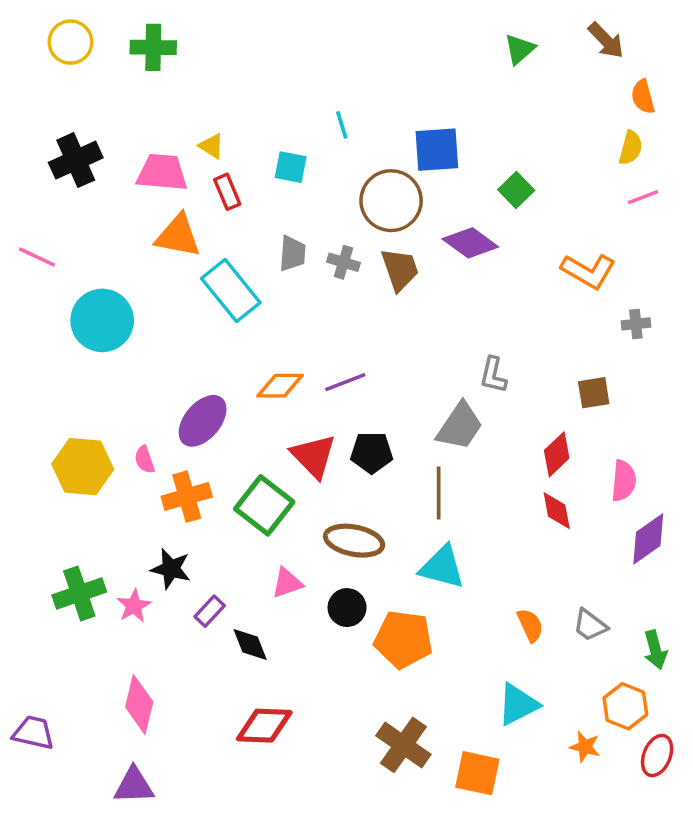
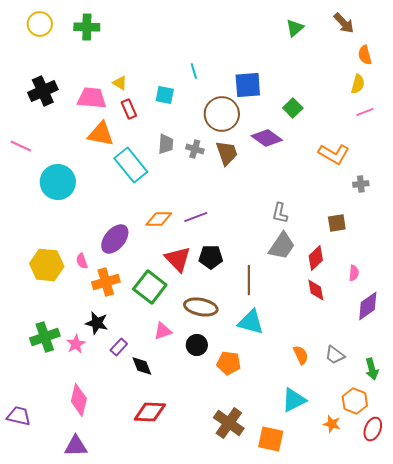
gray trapezoid: (460, 426) -> (282, 246), moved
pink semicircle: (624, 481) -> (354, 273), size x0.7
orange pentagon: (403, 639) -> (229, 363), size x0.7

